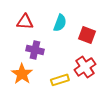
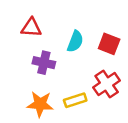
cyan semicircle: (60, 23) -> (75, 41), moved
orange star: (22, 74) -> (40, 104), moved, turned -30

